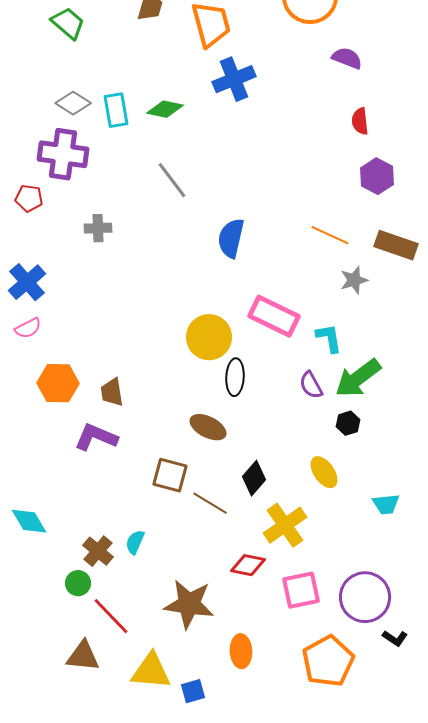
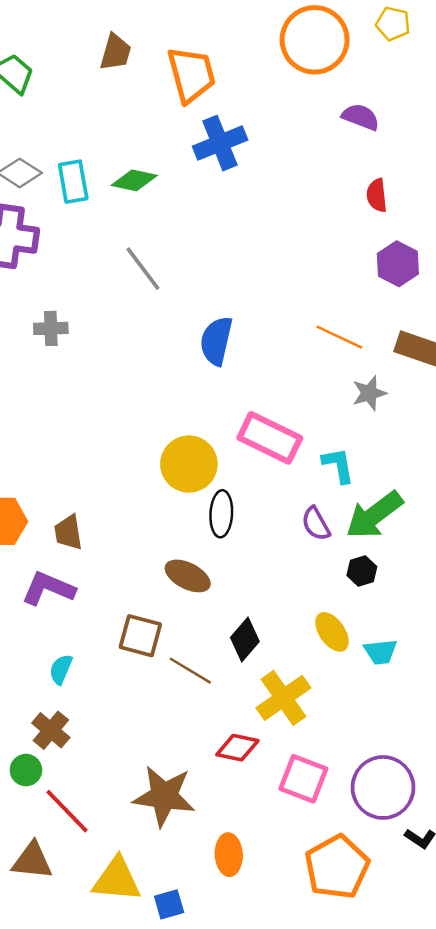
cyan trapezoid: (386, 504) -> (381, 652), moved
cyan semicircle: (135, 542) -> (61, 669), moved
pink square: (301, 590) -> (303, 779), turned 33

